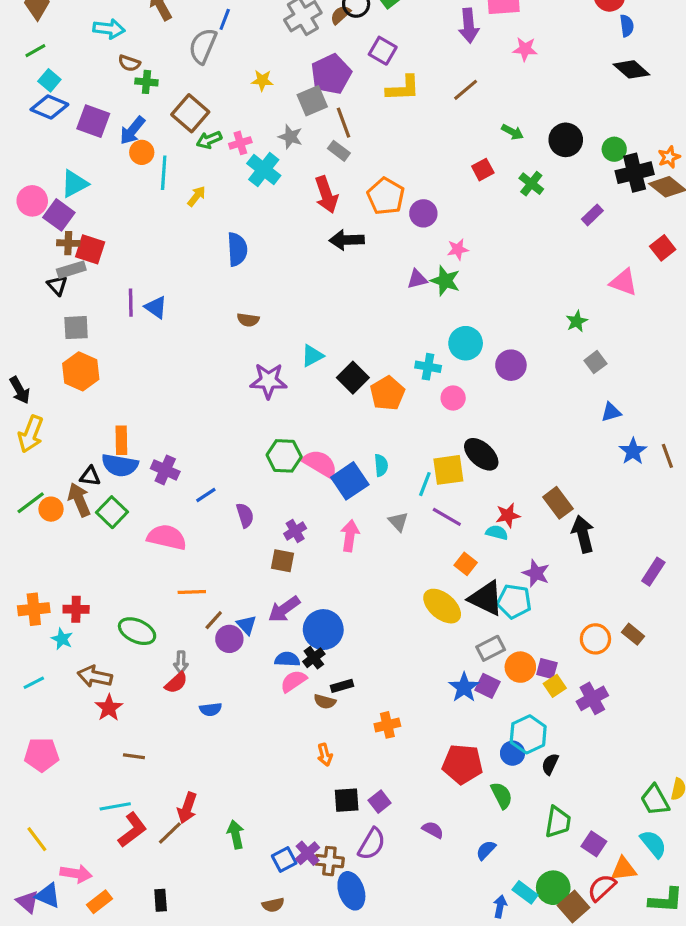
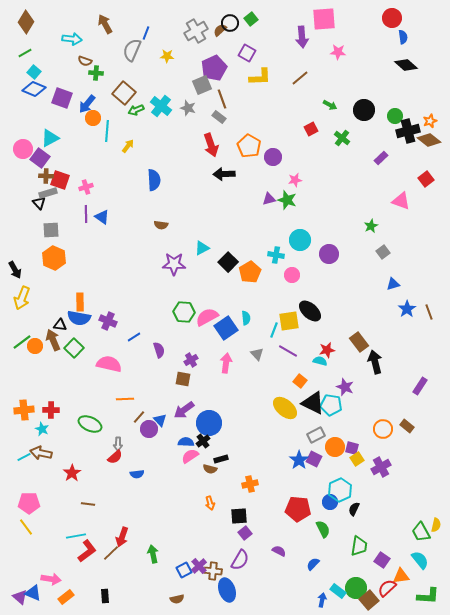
yellow star: (262, 80) -> (167, 56), moved
pink cross: (240, 143) -> (86, 187), moved
cyan cross: (264, 170) -> (161, 106), moved
pink semicircle: (320, 464) -> (207, 317), turned -60
brown arrow: (95, 676) -> (41, 453), moved
black square: (347, 800) -> (239, 516), moved
yellow line: (37, 839) -> (26, 527), moved

